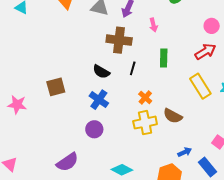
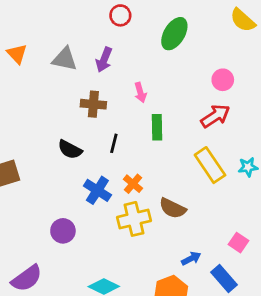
pink arrow: (153, 25) -> (140, 93), moved
brown cross: (119, 40) -> (93, 104), size x0.7
blue cross: (99, 100) -> (97, 190), moved

